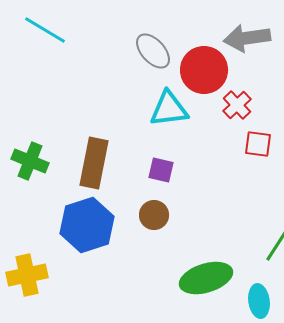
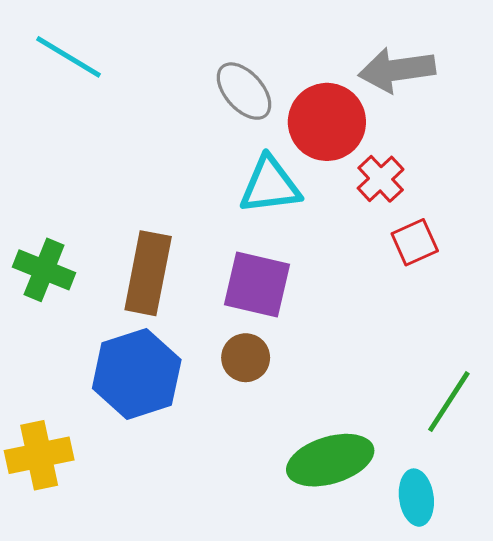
red square: (258, 144) -> (415, 242), turned -32
purple square: (161, 170) -> (257, 285), size x1.6

